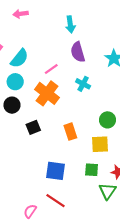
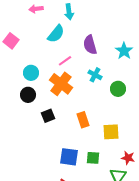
cyan arrow: (70, 24) -> (69, 12), moved
cyan semicircle: (19, 58) -> (56, 34), moved
green circle: (108, 120) -> (118, 89), moved
green square: (92, 170) -> (93, 158), moved

